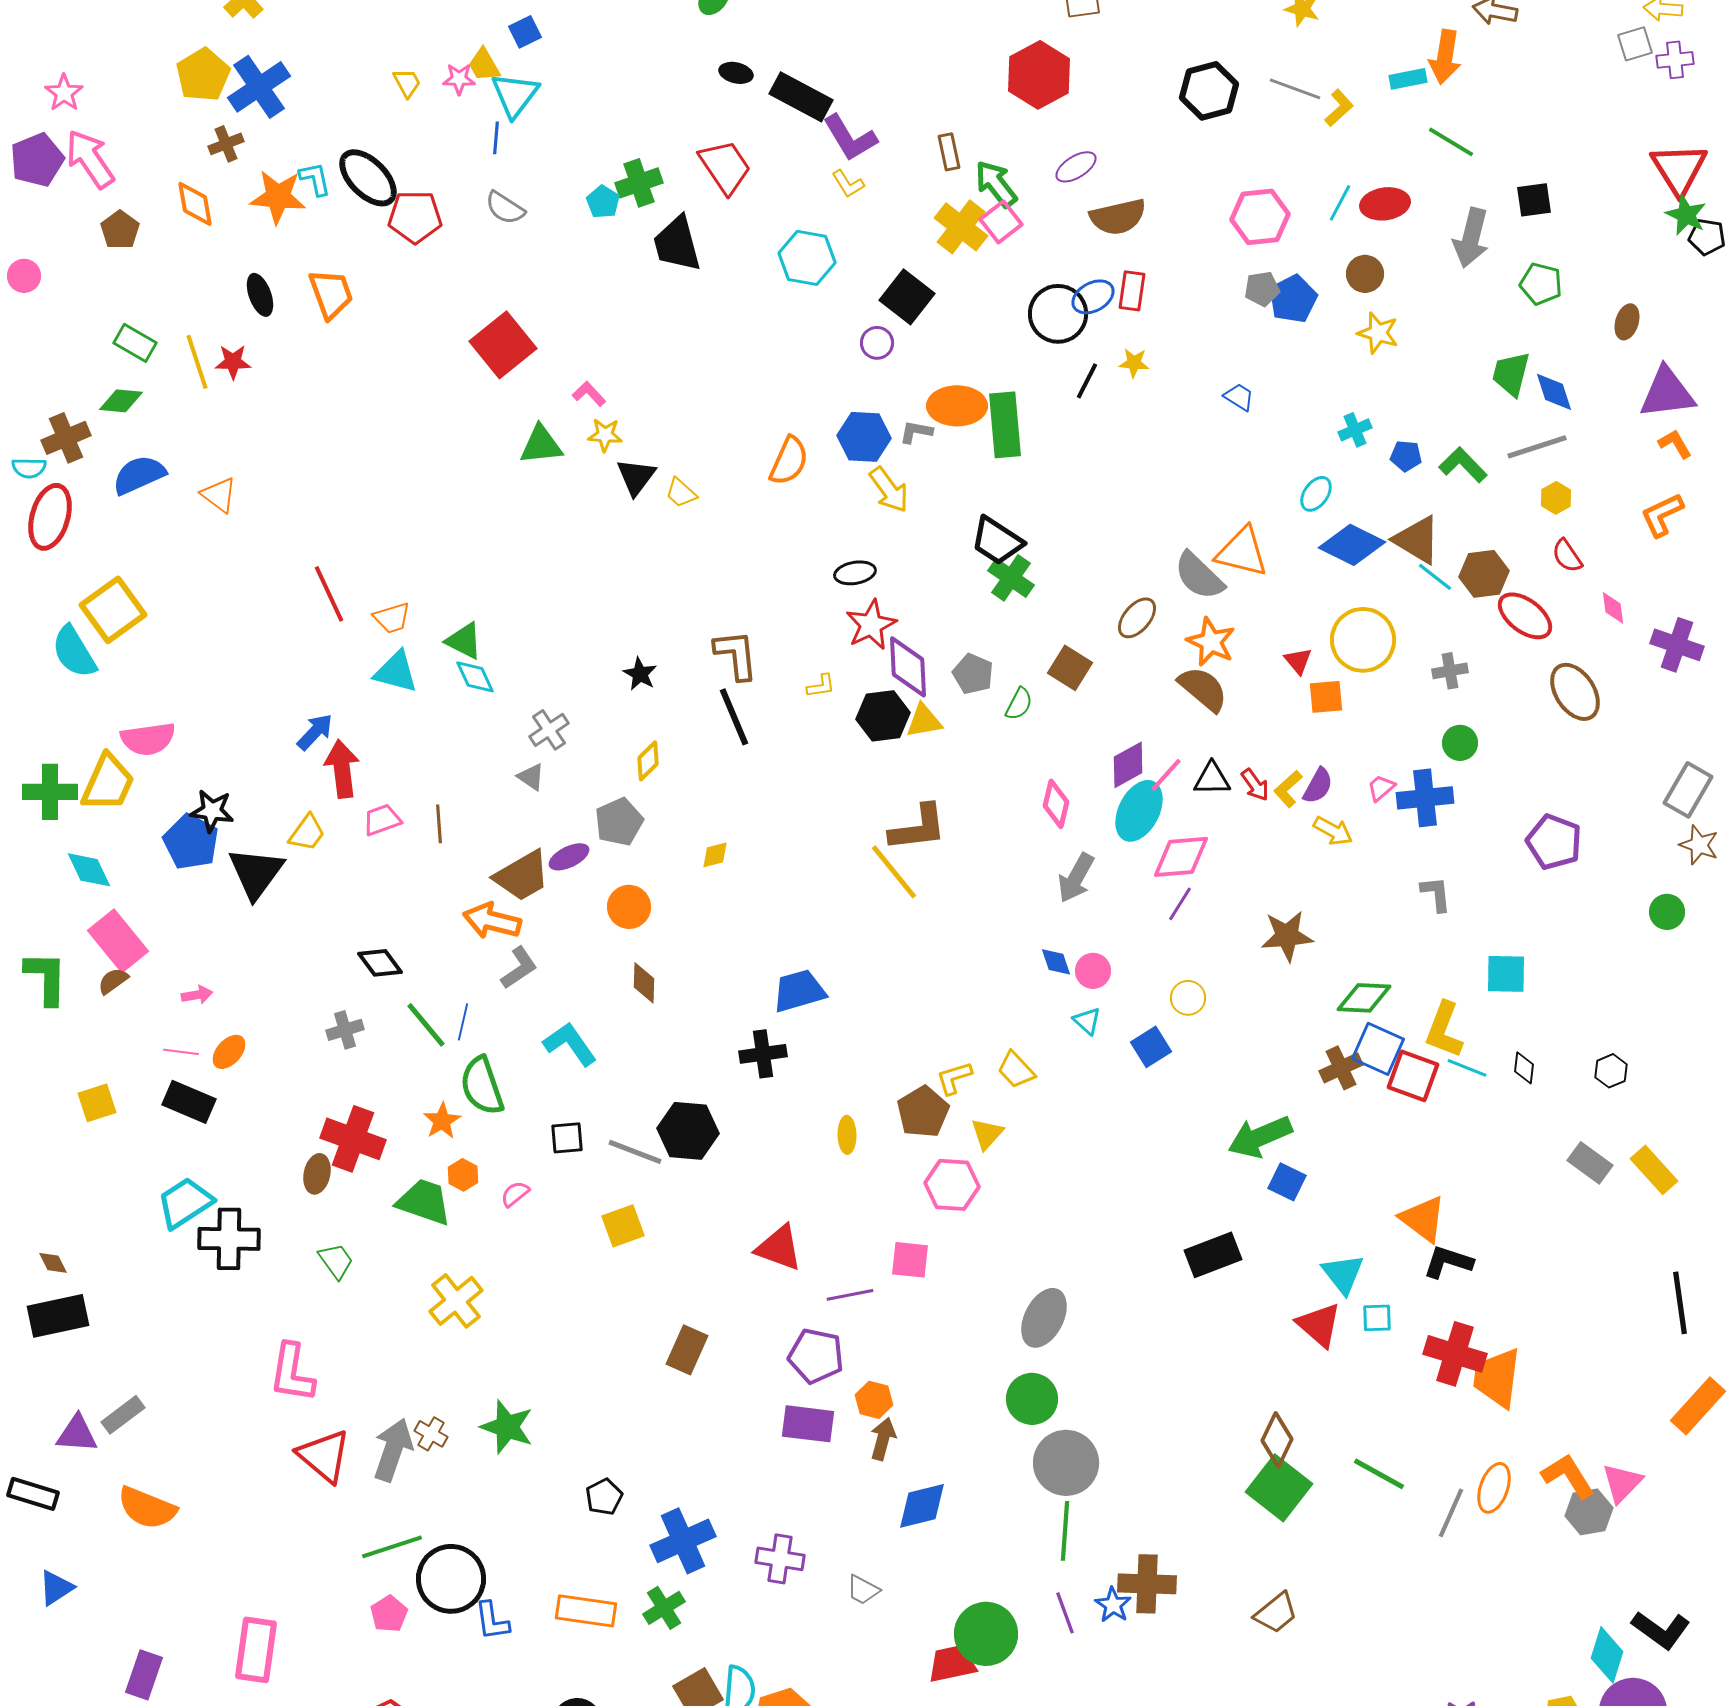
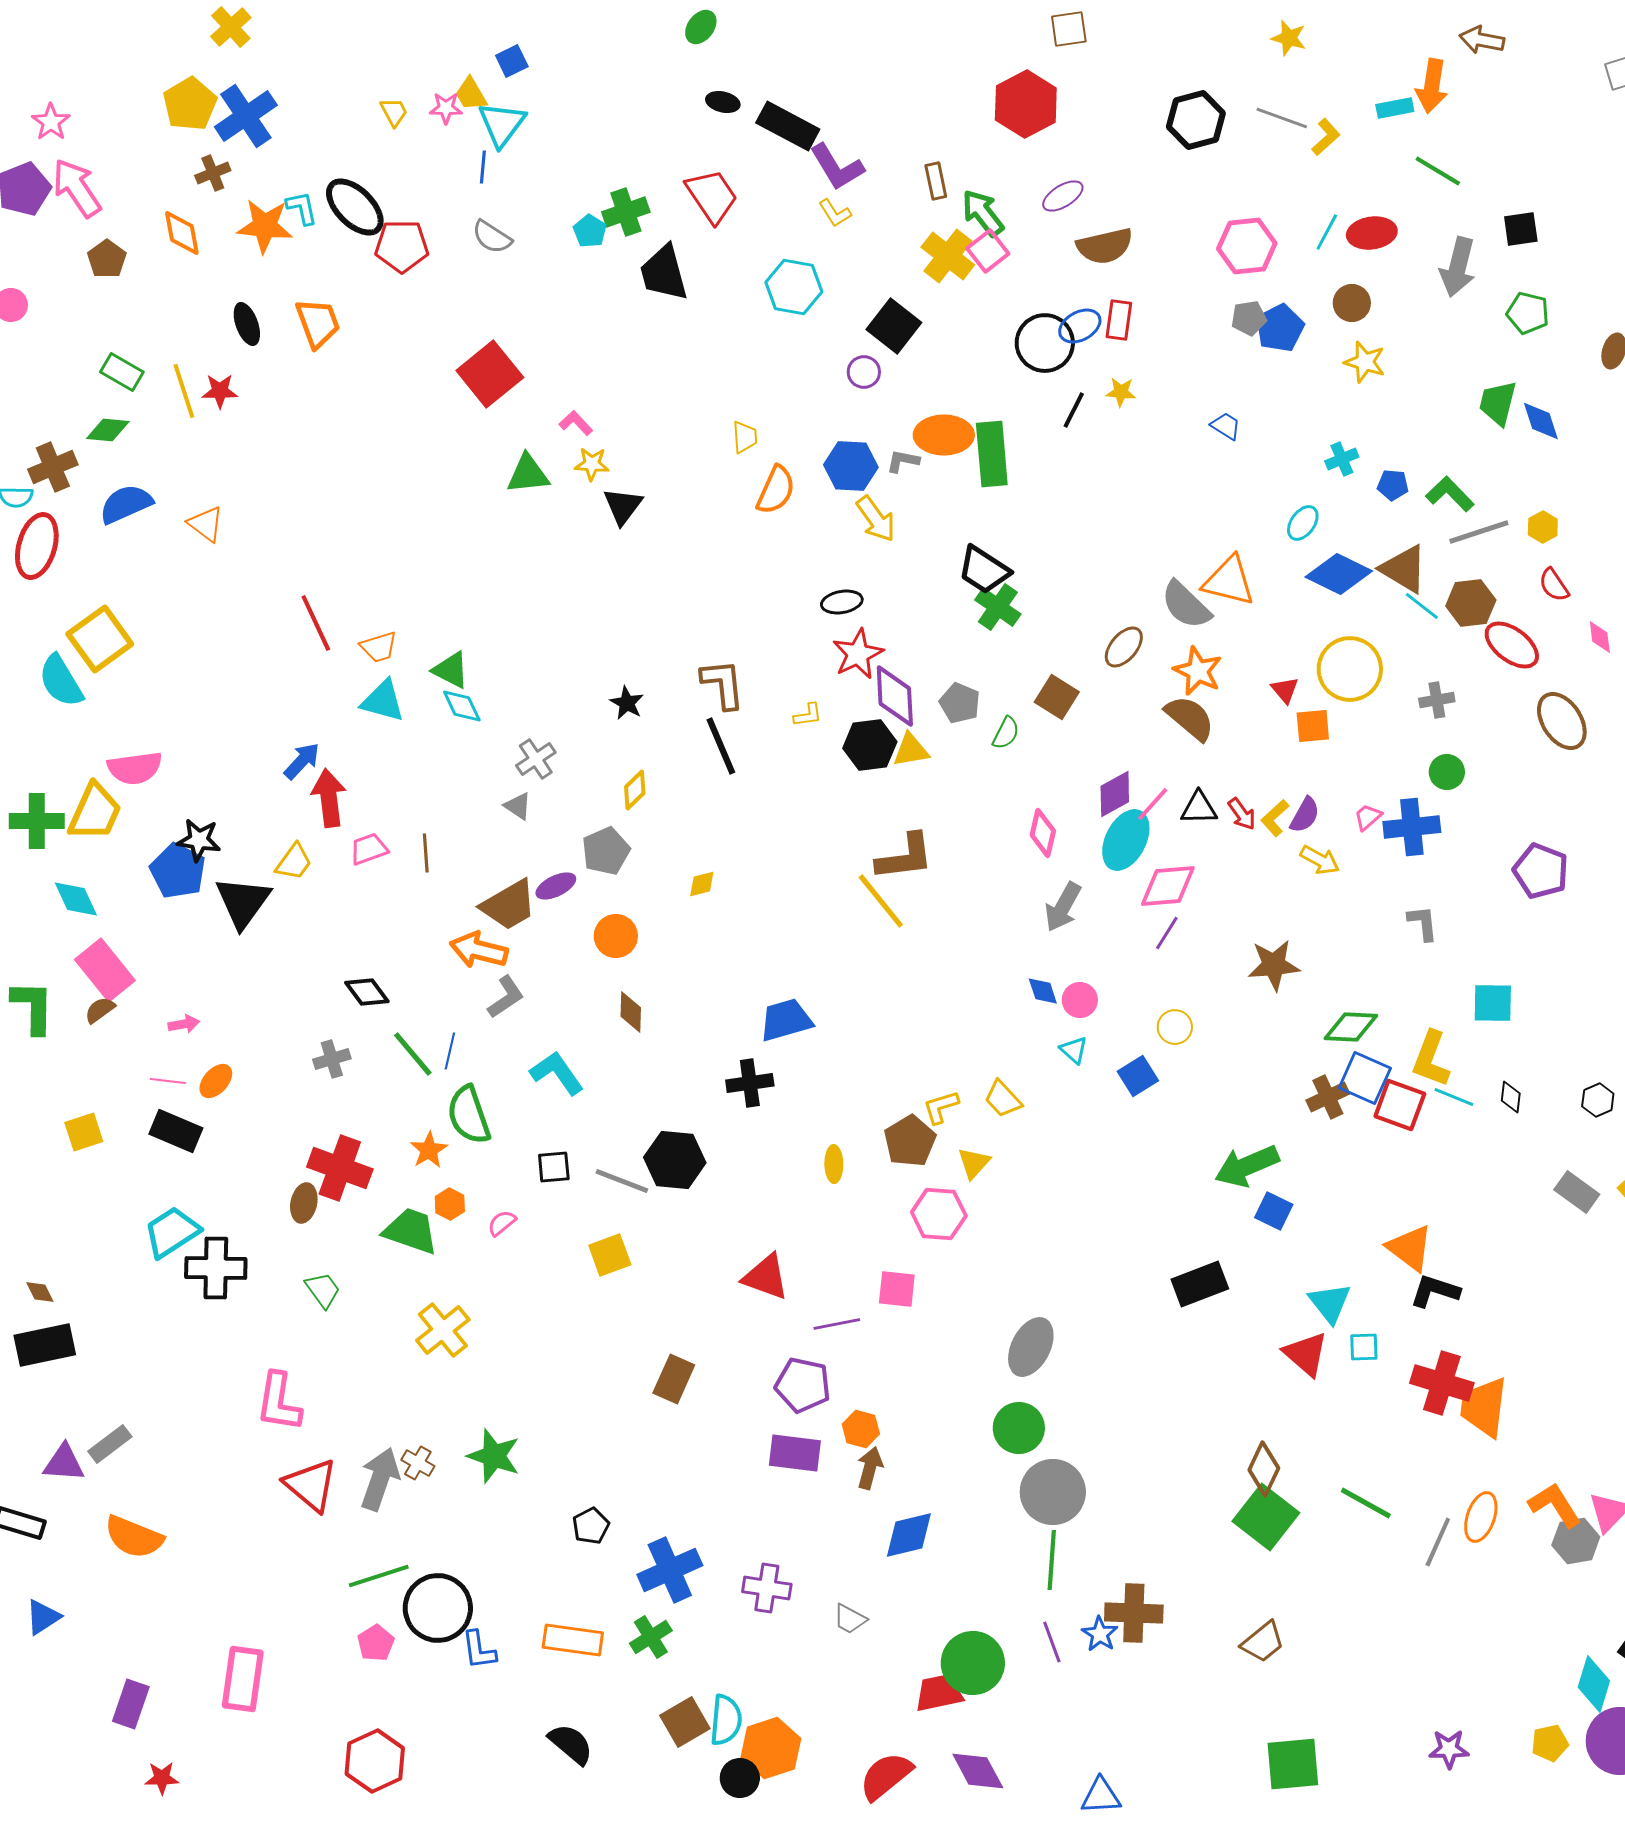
gray line: (1537, 447) -> (1479, 532), moved
yellow trapezoid: (681, 493) -> (745, 437), moved, turned -136

